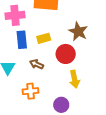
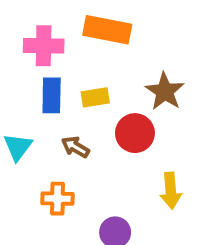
yellow arrow: (74, 79) -> (171, 191), moved

